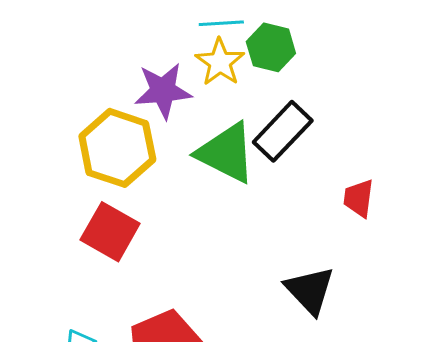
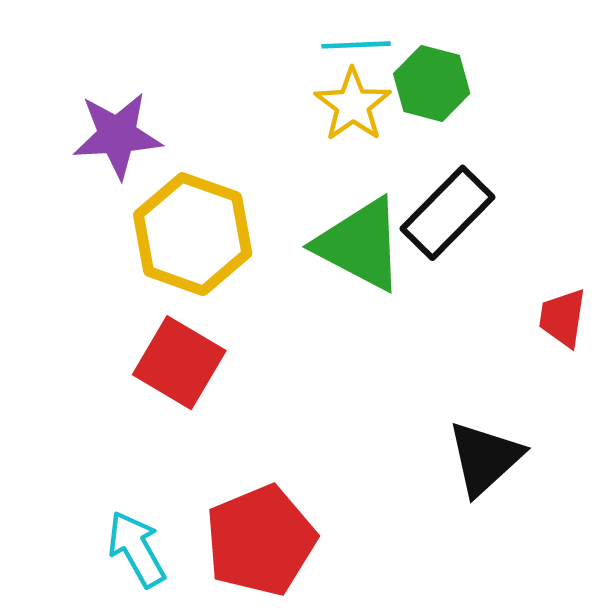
purple star: (163, 91) -> (117, 135), moved
black triangle: (310, 290) -> (485, 458), turned 30

